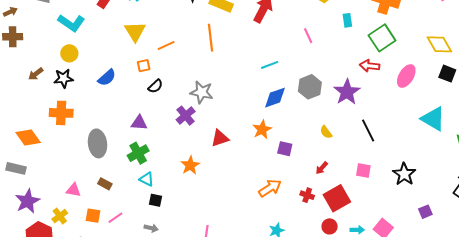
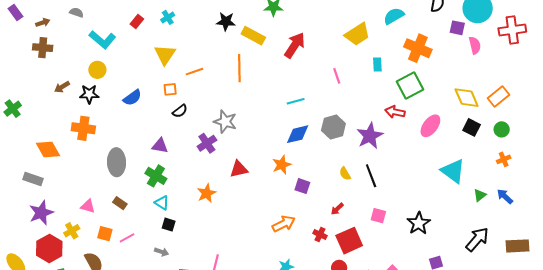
black line: (368, 131) -> (371, 176), moved
green cross: (138, 153) -> (156, 176), turned -35

